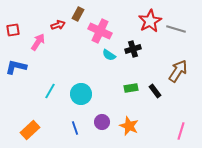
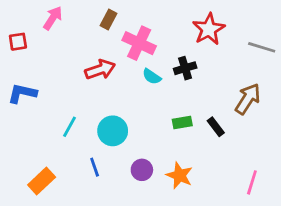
red arrow: (58, 25) -> (100, 70), moved, size x1.5
gray line: (176, 29) -> (262, 47), moved
pink arrow: (38, 42) -> (53, 18), moved
blue line: (75, 128) -> (95, 167), moved

